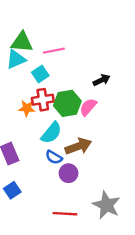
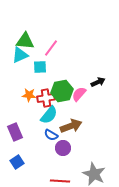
pink line: (54, 51) -> (51, 48), turned -42
cyan square: (40, 74) -> (40, 67), turned 32
black arrow: (102, 80) -> (98, 82), moved
red cross: (43, 100) -> (46, 98), moved

